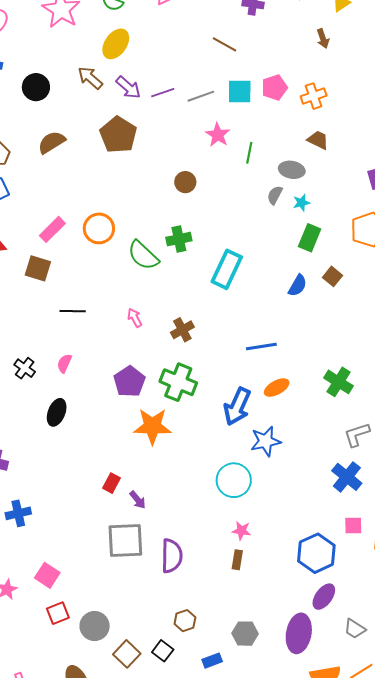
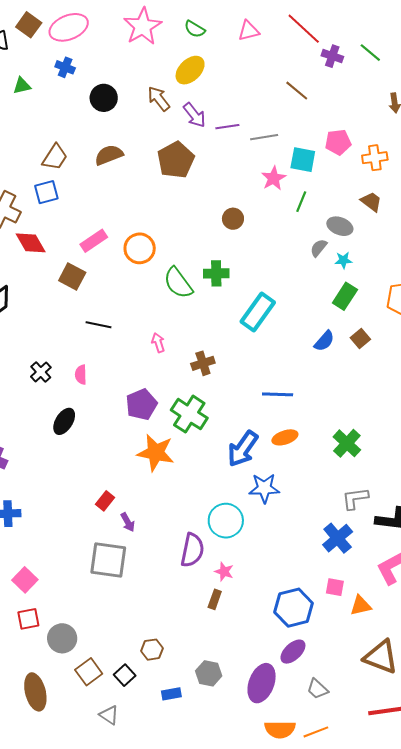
cyan square: (240, 92) -> (303, 160), moved
pink semicircle: (64, 363) -> (81, 375), turned -36
purple semicircle: (172, 556) -> (192, 550), moved

